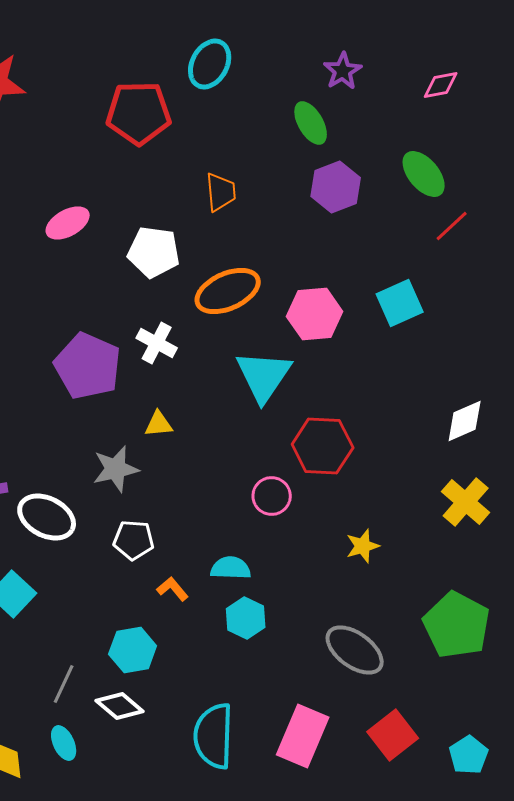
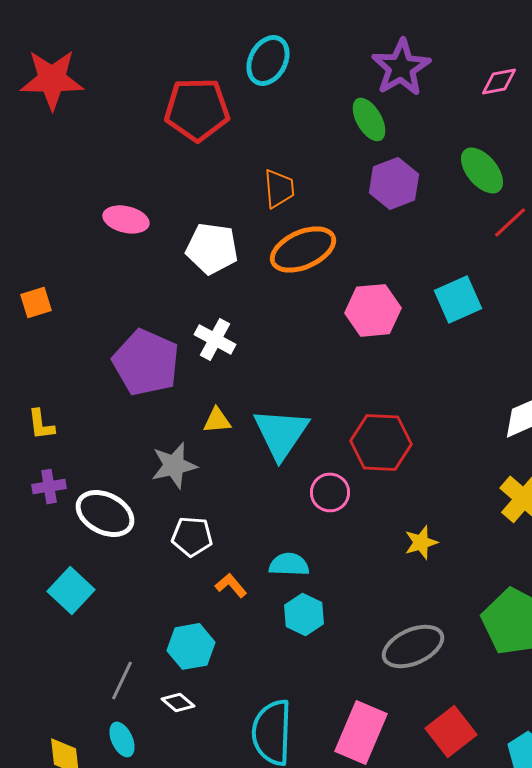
purple star: (343, 71) -> (401, 67), size x1.5
pink ellipse: (68, 223) -> (126, 219), turned 42
orange ellipse: (228, 291) -> (303, 249), moved
cyan triangle: (264, 376) -> (281, 433), moved
gray ellipse: (355, 650) -> (413, 646), turned -60
white diamond: (120, 706) -> (178, 702), size x0.7

